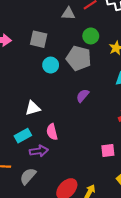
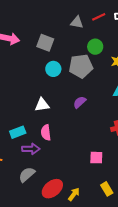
gray pentagon: (79, 58) -> (81, 66), turned -30
white triangle: (33, 108) -> (42, 105), moved
gray semicircle: (28, 176) -> (27, 175), moved

